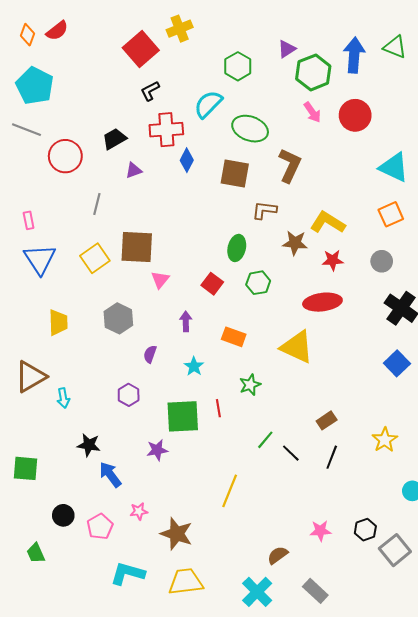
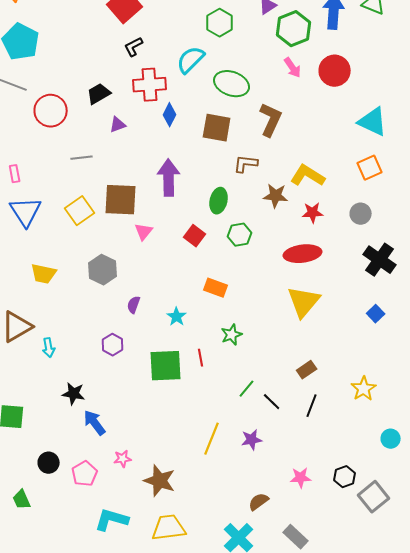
gray line: (97, 204) -> (82, 158), turned 70
purple arrow: (186, 321) -> (169, 178), moved, size x1.8
yellow trapezoid: (58, 322) -> (44, 274), turned 104
yellow triangle: (297, 347) -> (304, 302), moved, turned 45
blue square: (397, 363) -> (376, 314), size x0.7
purple star: (157, 450) -> (252, 440), moved

